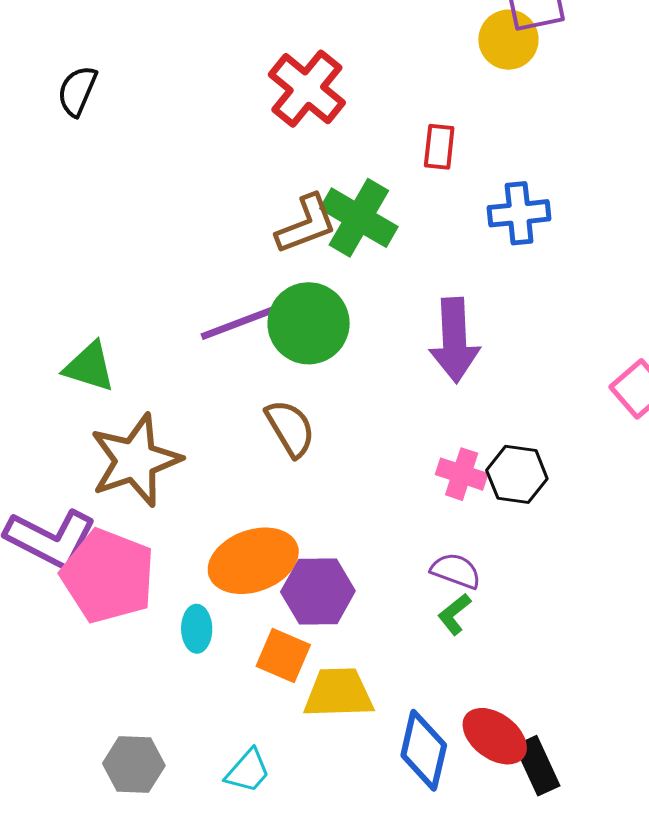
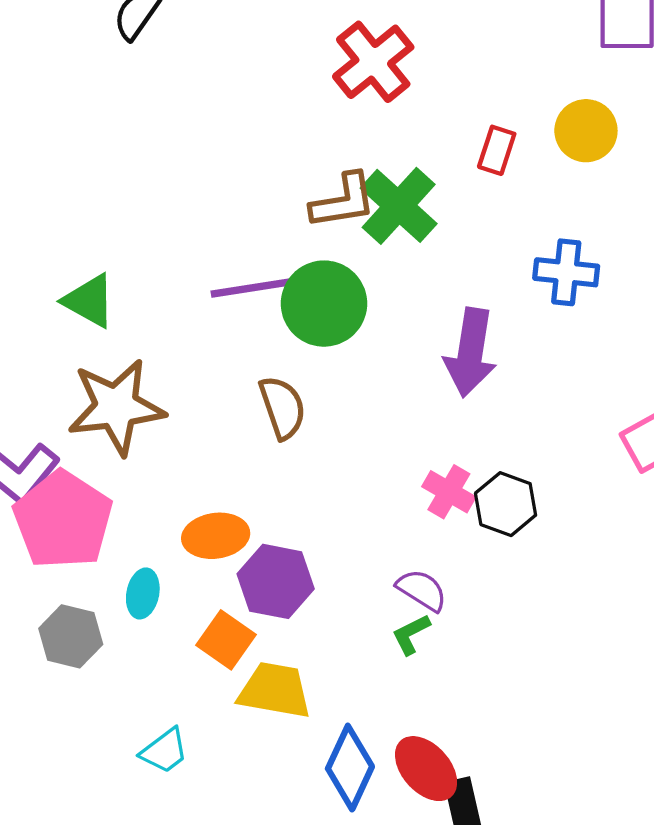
yellow circle: (508, 40) -> (586, 131), moved
blue cross: (519, 213) -> (566, 272), moved
orange ellipse: (253, 561) -> (216, 536), size x0.7
gray hexagon: (134, 764) -> (71, 636), moved

